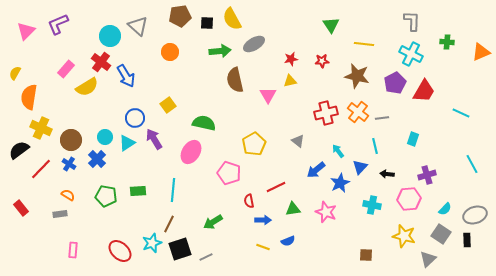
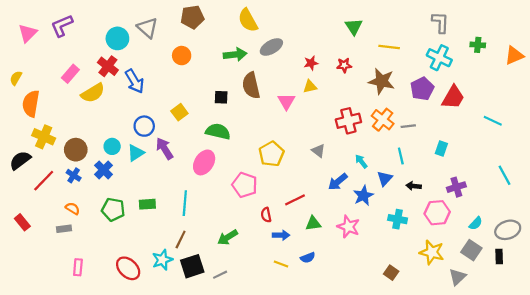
black square: (207, 23) -> (221, 97), moved
brown square: (366, 255) -> (391, 273), turned 32

